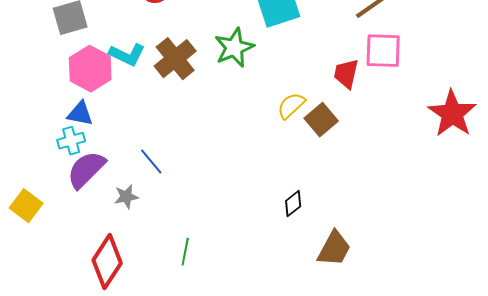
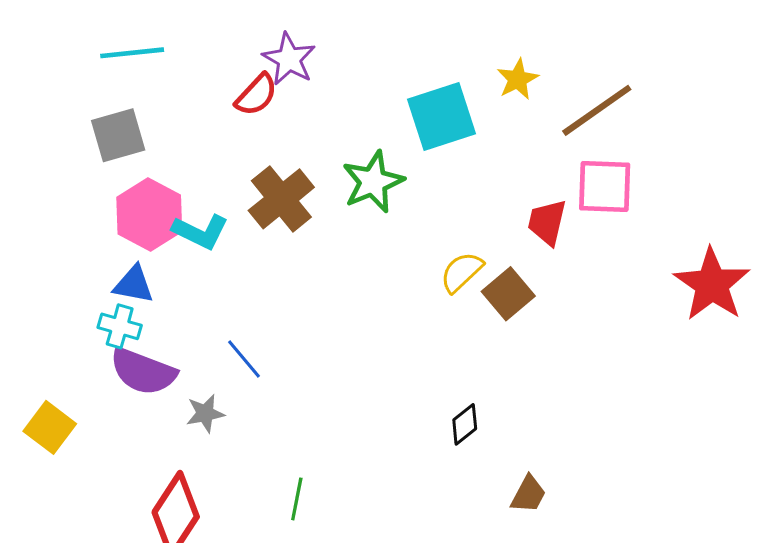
cyan L-shape: (127, 55) -> (201, 232), moved
cyan cross: (71, 141) -> (120, 326), turned 32
purple semicircle: (86, 170) -> (143, 371), turned -114
brown trapezoid: (334, 249) -> (528, 494), size x0.7

